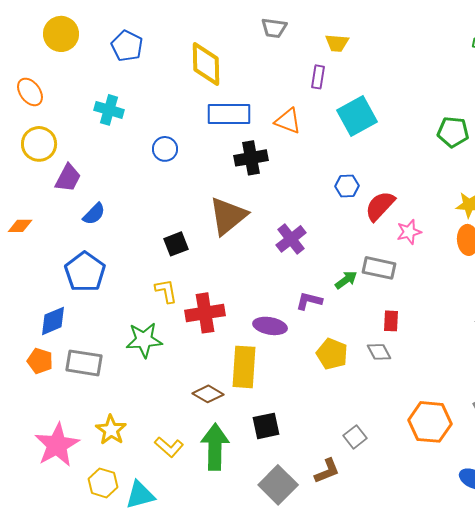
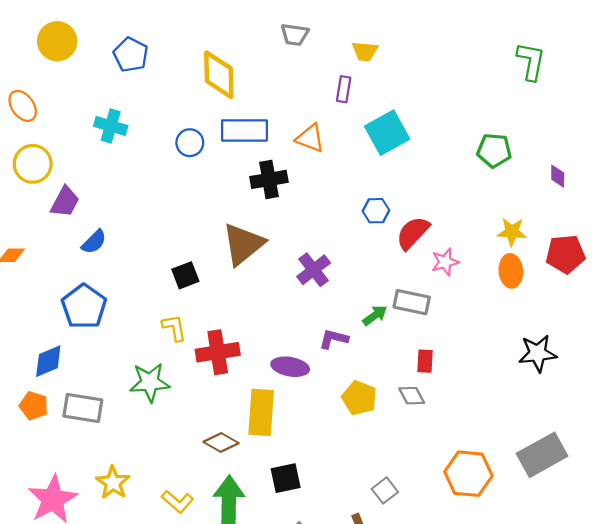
blue circle: (165, 149) -> (190, 143), moved

